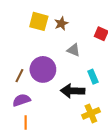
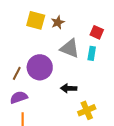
gray triangle: (74, 50) -> (70, 48), size x1.5
cyan rectangle: (93, 77) -> (92, 53), moved, turned 32
black arrow: (73, 91) -> (69, 88), size x0.7

